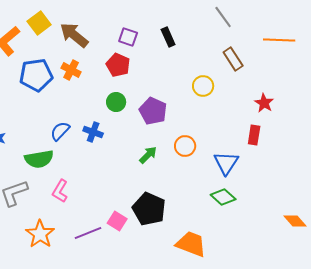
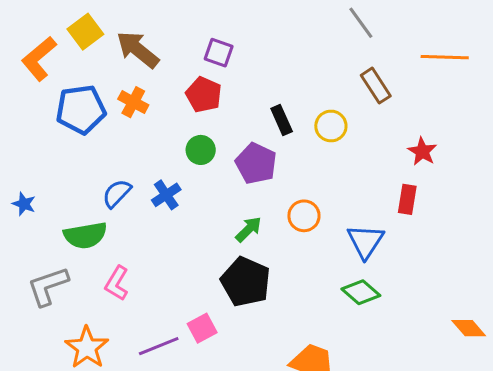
black rectangle: (168, 37) -> (282, 120), moved
blue cross: (93, 132) -> (166, 195), turned 36
black pentagon: (149, 209) -> (246, 282), moved
pink square: (117, 221) -> (202, 328), turned 30

